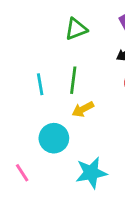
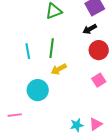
pink line: (22, 173) -> (15, 115), turned -64
cyan star: (91, 173) -> (77, 125), moved, size x0.6

